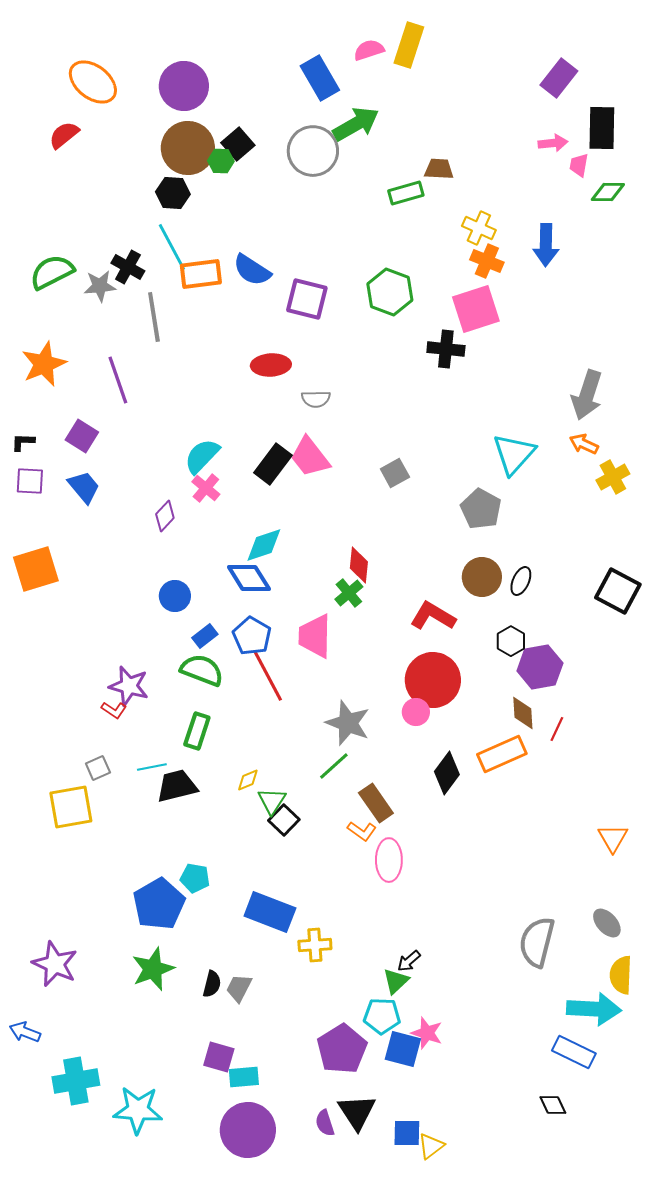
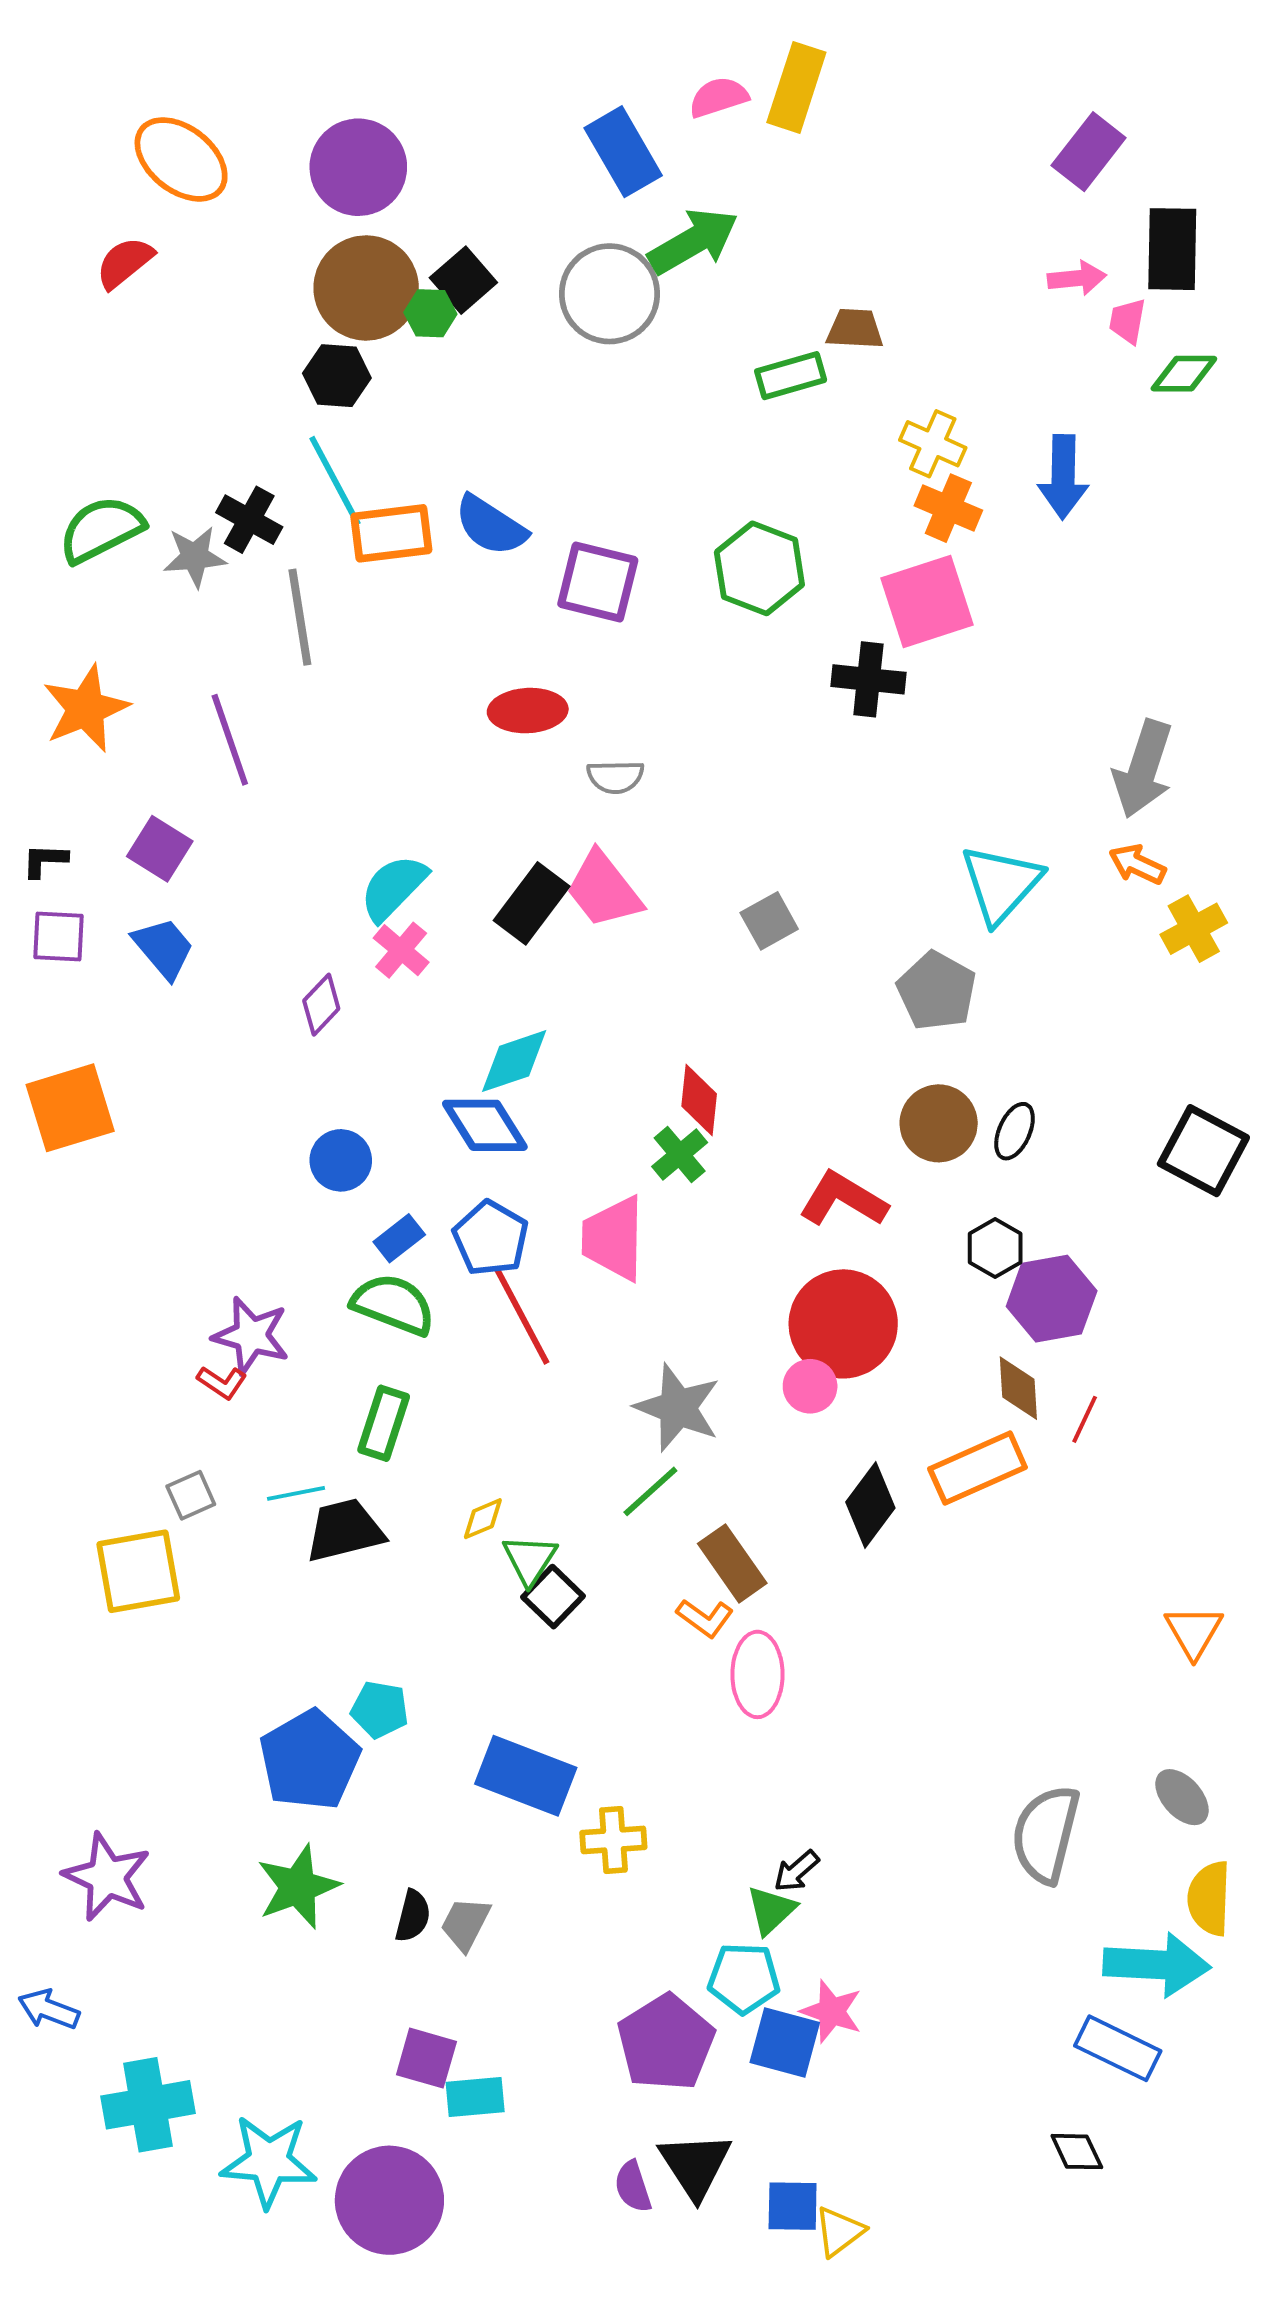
purple circle: (248, 1130) -> (389, 2200), moved

